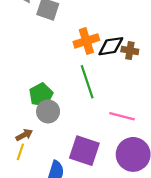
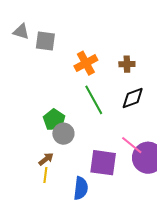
black diamond: (111, 46) -> (133, 98), moved
pink line: (122, 116) -> (132, 145), moved, turned 35

